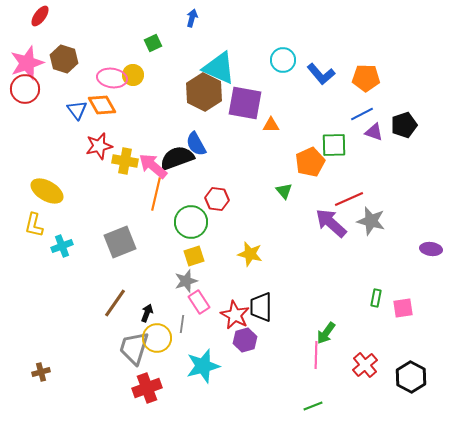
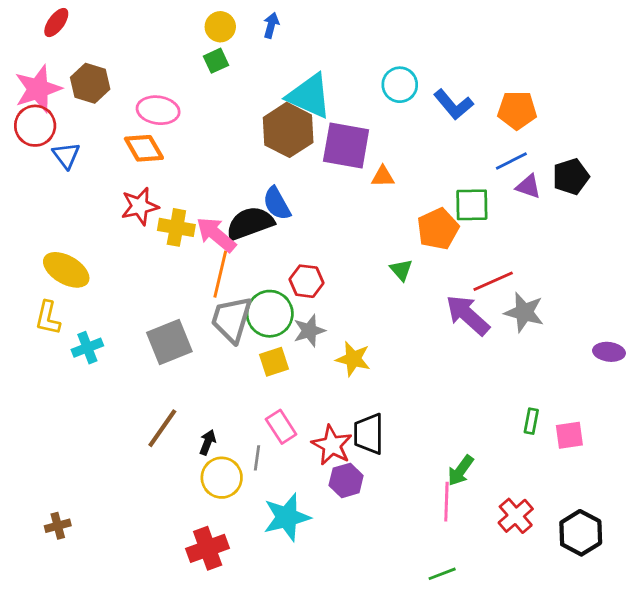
yellow circle: (133, 75) -> (220, 27), moved
blue triangle: (77, 110) -> (66, 155), moved
gray star: (186, 281) -> (309, 331), moved
gray trapezoid: (134, 348) -> (232, 319), moved

